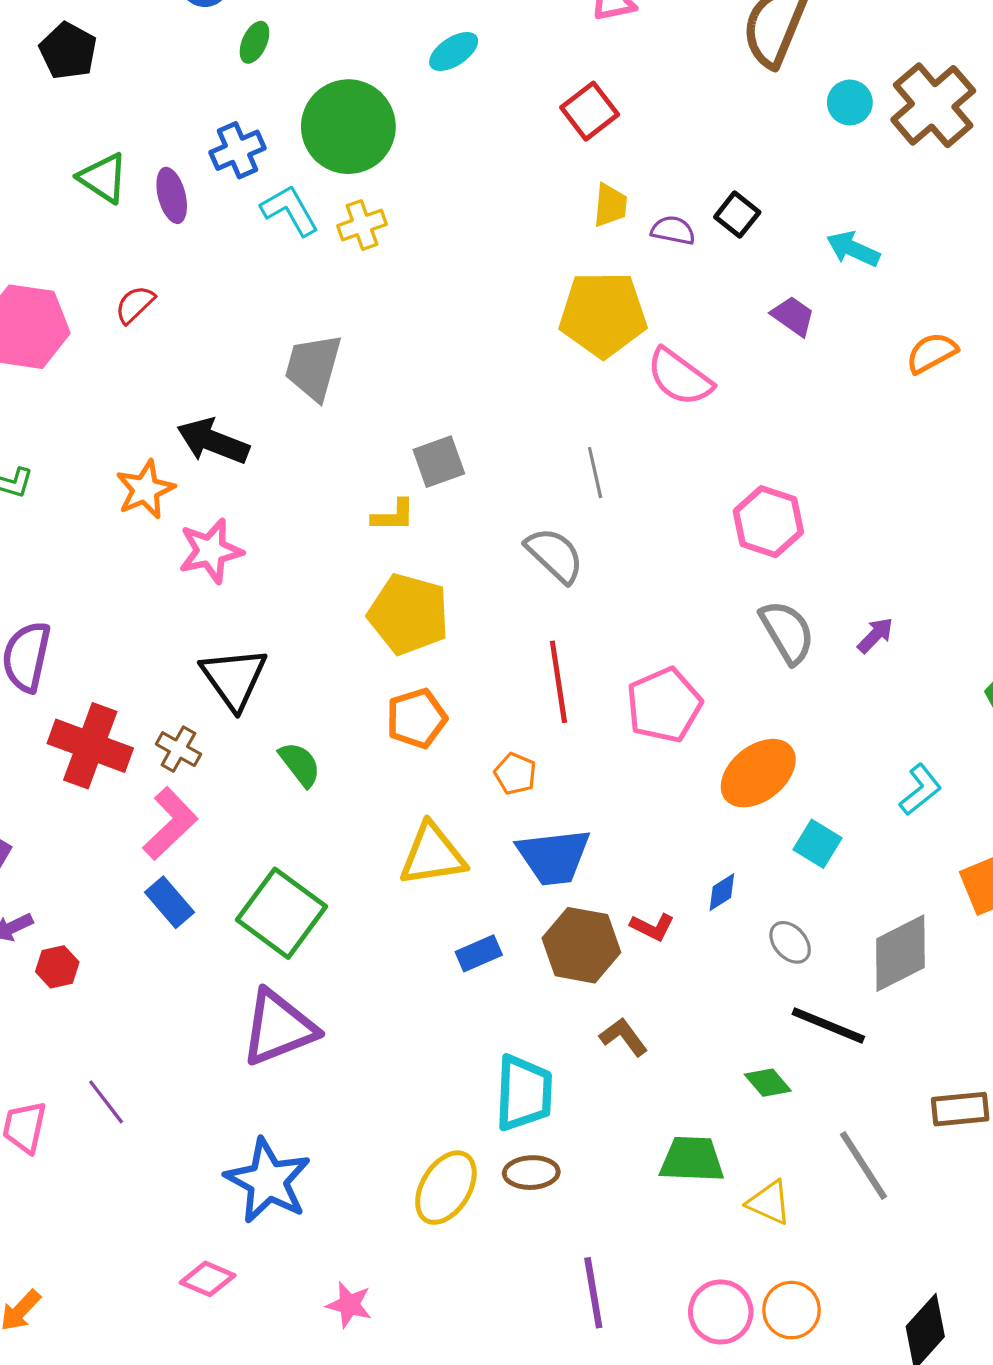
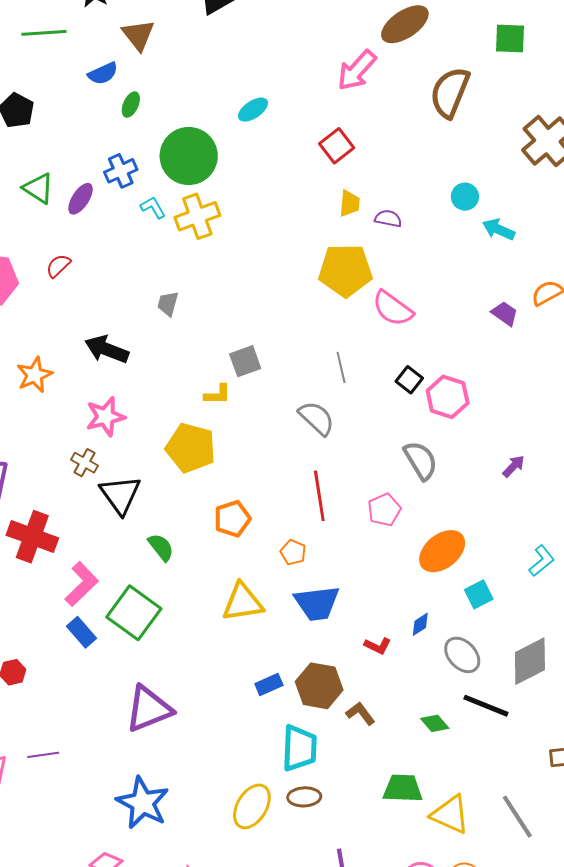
cyan circle: (850, 103) -> (465, 197), moved
purple ellipse: (172, 195) -> (81, 199), turned 48
cyan L-shape: (290, 210) -> (153, 208), size x0.7
black square: (737, 215) -> (409, 380), moved
yellow cross: (362, 225) -> (197, 216), size x1.5
purple trapezoid: (793, 316) -> (505, 313), moved
gray trapezoid: (313, 367) -> (168, 304), size x0.6
orange star: (145, 489) -> (35, 375), moved
yellow pentagon: (409, 614) -> (191, 448), moved
gray semicircle: (787, 632) -> (421, 460), moved
pink pentagon: (664, 705) -> (384, 510), size x0.7
brown cross: (178, 749) -> (85, 463), moved
cyan square: (818, 844) -> (479, 594), turned 32
green square: (281, 913) -> (134, 613), moved
gray ellipse: (790, 942) -> (462, 655), size x1.4
brown hexagon: (581, 945) -> (319, 686), moved
blue rectangle: (479, 953) -> (269, 685), moved
green diamond: (768, 1083) -> (435, 723), moved
purple line: (106, 1102) -> (43, 755), turned -60
gray line: (863, 1166) -> (517, 817), moved
yellow triangle: (769, 1203) -> (450, 815), size x1.4

